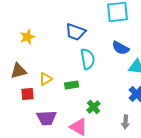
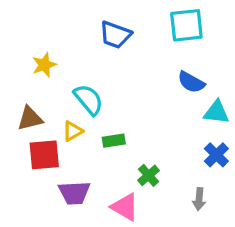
blue trapezoid: (76, 32) -> (115, 35), moved
cyan semicircle: (88, 59) -> (88, 100), moved, turned -30
red square: (28, 94) -> (44, 155), size x1.5

